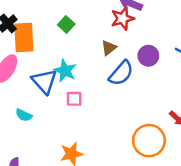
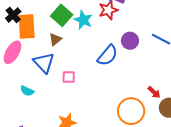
green square: (66, 24) -> (62, 15), size x1.5
brown triangle: (109, 48) -> (55, 39), moved
cyan star: (65, 71) -> (83, 20), moved

